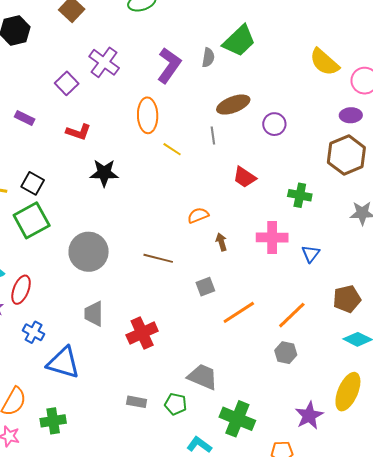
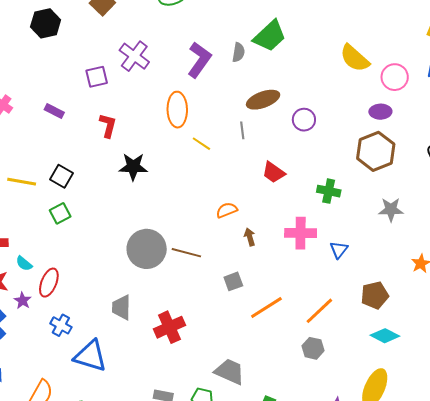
purple square: (67, 83) -> (97, 77), turned 30
red L-shape: (78, 132) -> (108, 125), turned -95
green square: (32, 220) -> (60, 213), size x0.6
gray circle: (89, 252) -> (147, 249), moved

